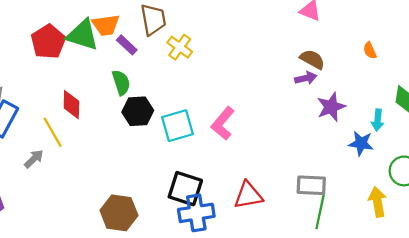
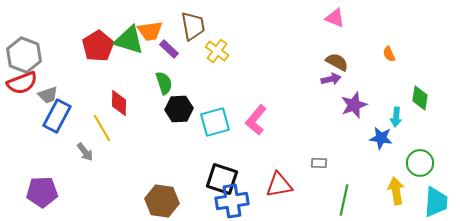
gray arrow: (34, 159) -> (85, 152), turned 96
gray rectangle: (311, 185) -> (319, 163), moved, size x0.6

